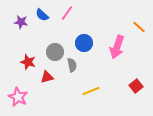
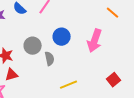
orange line: (139, 27) -> (113, 13), moved
red triangle: (47, 77) -> (12, 75), moved

